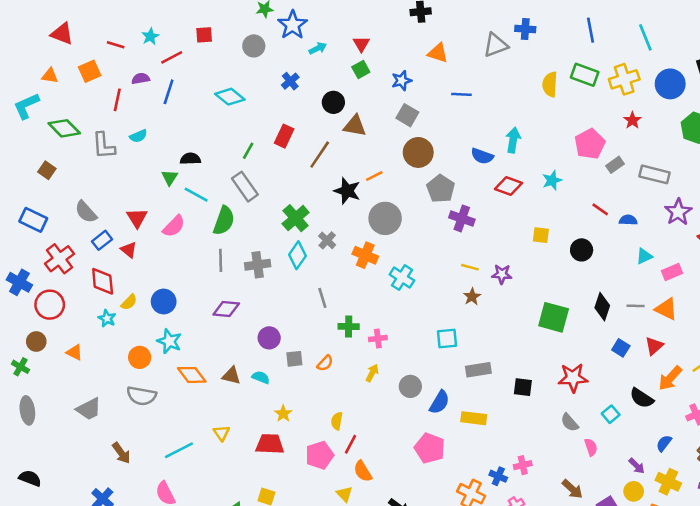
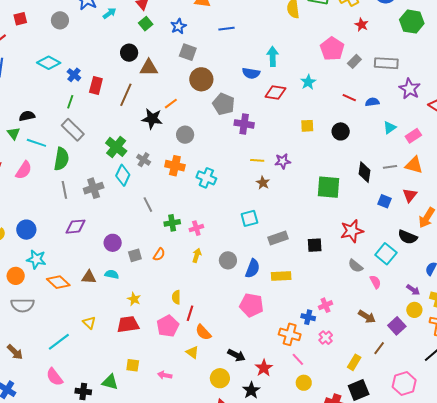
blue cross: (290, 81) -> (74, 75), moved
gray circle: (385, 218) -> (185, 135), size x0.7
cyan square: (611, 414) -> (386, 254), size x1.5

